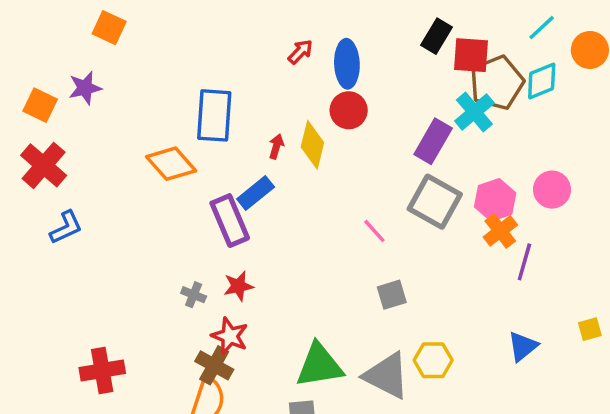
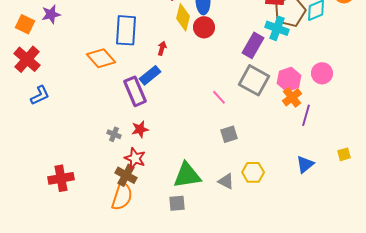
cyan cross: (474, 112) -> (277, 28), turned -30
yellow diamond: (312, 145) -> (183, 17), moved
gray triangle: (387, 376) -> (226, 181), size x0.6

